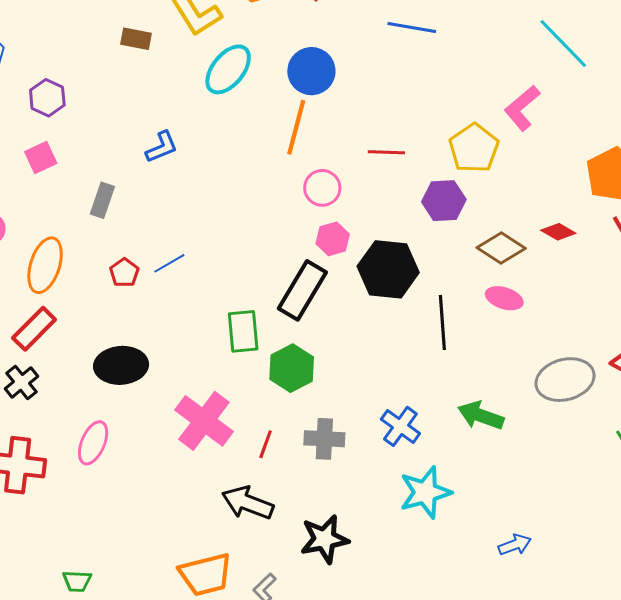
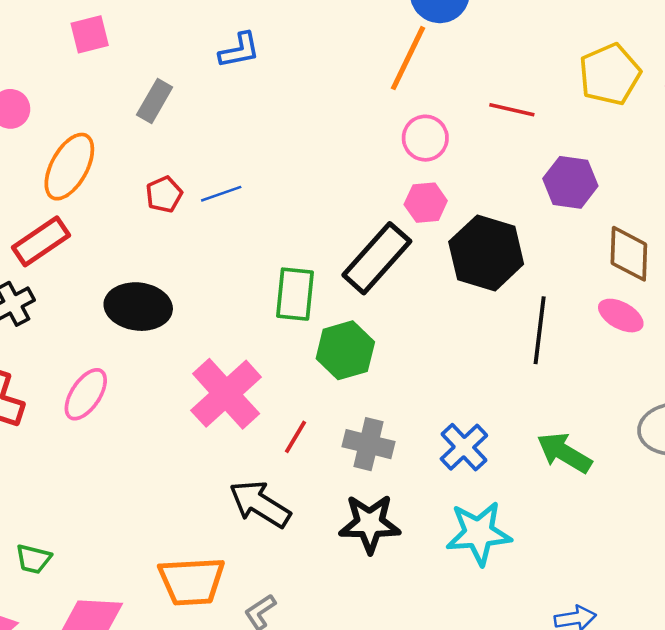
yellow pentagon: (474, 148) -> (610, 74), moved
brown diamond: (501, 248) -> (629, 254), turned 48
black star: (324, 539) -> (370, 524), moved

